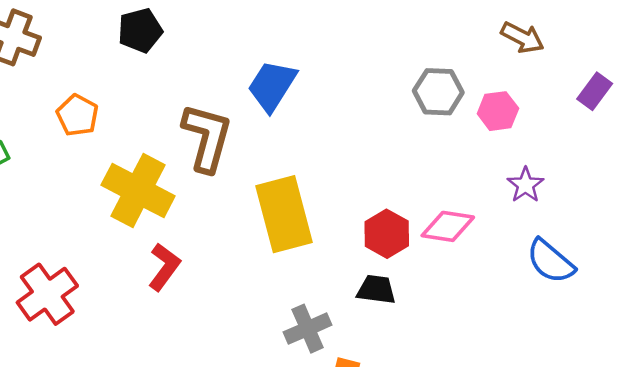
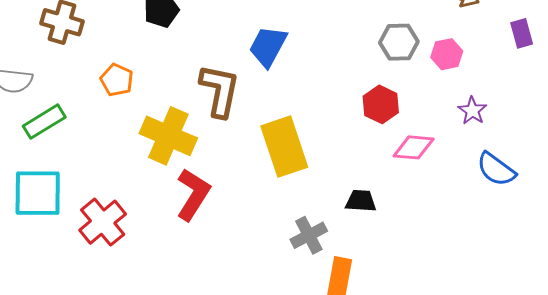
purple rectangle: (595, 91) -> (522, 33), turned -48
red hexagon: (387, 234) -> (381, 104), moved
red L-shape: (164, 267) -> (193, 194), size x1.4

